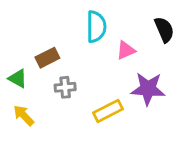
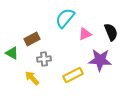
cyan semicircle: (96, 27) -> (65, 18), turned -140
black semicircle: (164, 30) -> (111, 32), moved
yellow arrow: (24, 115) -> (32, 78), moved

